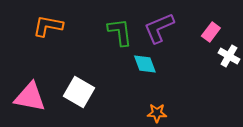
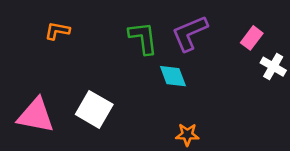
orange L-shape: (48, 26) -> (57, 31), size x0.7

